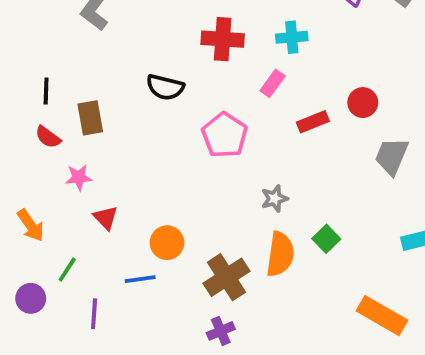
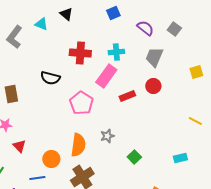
pink rectangle: (273, 83) -> (106, 76), size x1.6
gray trapezoid: (392, 156) -> (154, 57), moved
orange semicircle: (280, 254) -> (78, 145), moved

